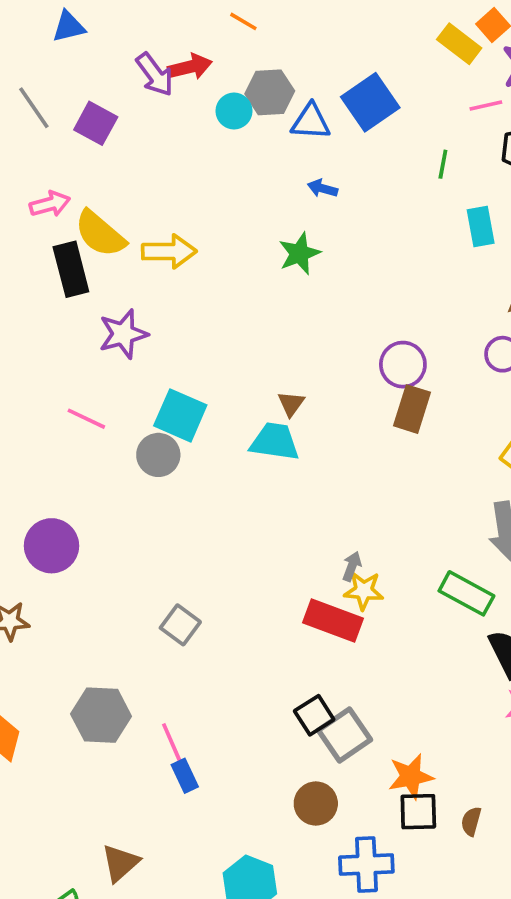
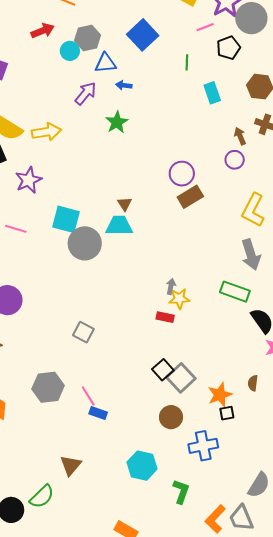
purple arrow: (155, 74) -> (86, 93), moved, turned -95
blue triangle: (311, 122) -> (105, 63), moved
brown rectangle: (412, 409) -> (190, 197), turned 50
gray circle: (158, 455) -> (85, 243), moved, size x1.4
red rectangle: (333, 621) -> (165, 317), size x0.6
blue rectangle: (185, 776) -> (98, 413), turned -36
black square: (418, 812) -> (227, 413), size x0.7
brown semicircle: (471, 821) -> (253, 383), moved

